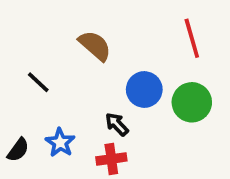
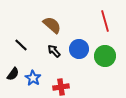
black arrow: (117, 124) -> (54, 51), moved
black semicircle: (18, 150) -> (13, 74), moved

